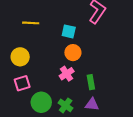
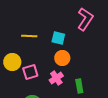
yellow line: (31, 23) -> (29, 36), moved
pink square: (22, 83) -> (30, 72), moved

